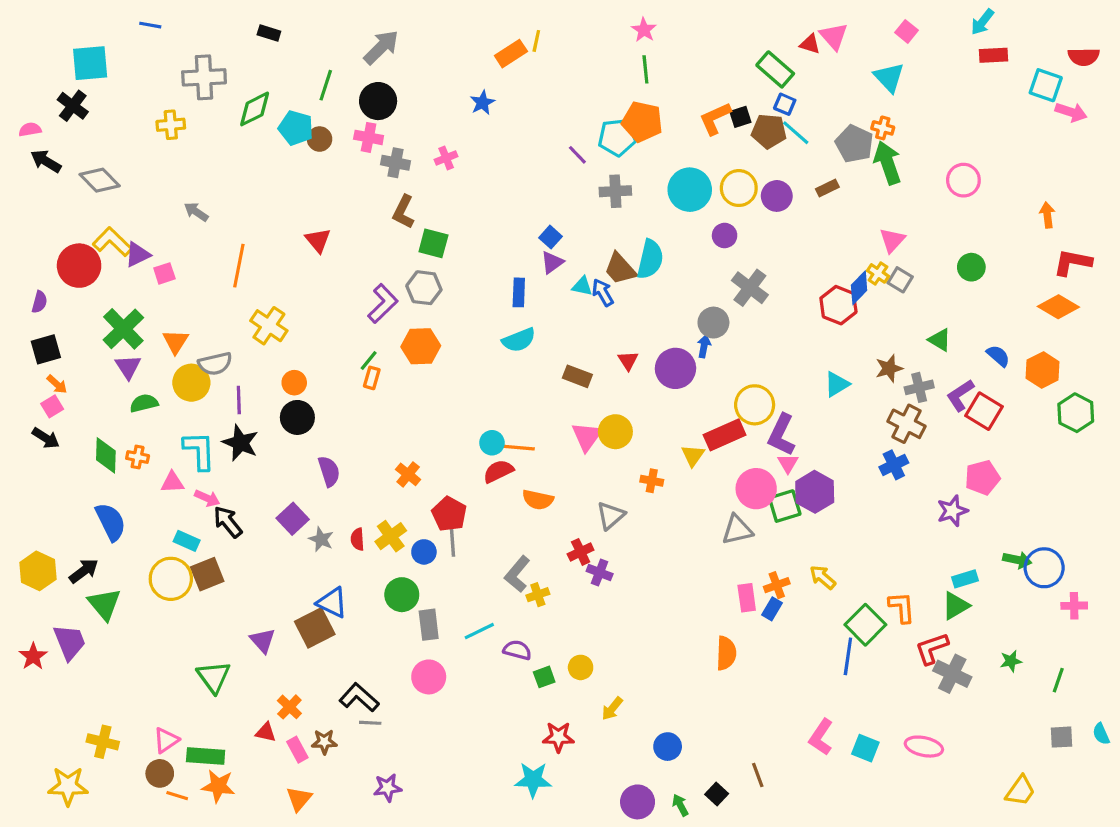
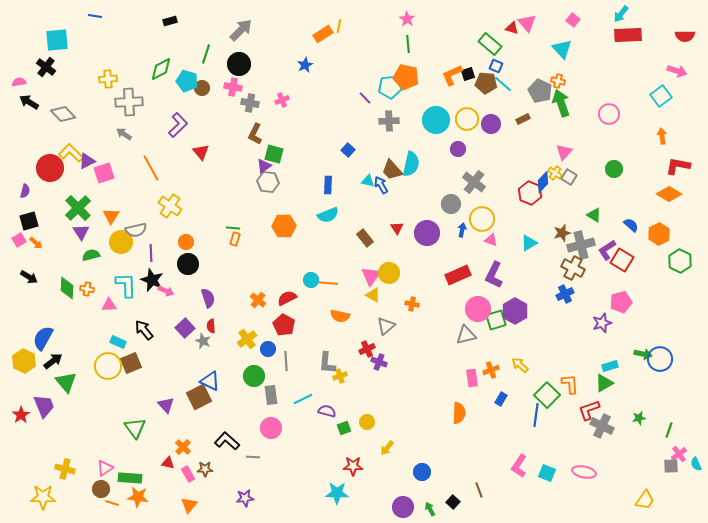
black rectangle: (269, 33) -> (170, 21), turned -32
red rectangle: (993, 55) -> (628, 35), size x1.5
gray cross: (204, 77) -> (129, 102), moved
cyan square: (1046, 85) -> (661, 96), moved, turned 35
purple triangle: (552, 262) -> (264, 166), moved
orange line: (239, 266) -> (151, 168), turned -40
pink square: (164, 273) -> (104, 173), size x1.5
purple L-shape: (383, 304) -> (178, 125), moved
orange hexagon: (421, 346) -> (284, 226), moved
blue arrow: (704, 346) -> (462, 230), moved
green line: (369, 360) -> (233, 228), turned 56
brown rectangle: (577, 376) -> (365, 238), turned 30
gray cross: (919, 387) -> (581, 245), size x1.5
yellow circle: (755, 405) -> (482, 219), moved
pink square: (52, 406) -> (19, 240), moved
yellow triangle: (693, 455) -> (373, 295), moved, turned -35
pink triangle: (788, 463) -> (491, 240), moved, turned -40
red semicircle: (498, 471) -> (287, 298), moved
pink arrow: (207, 498) -> (166, 291), moved
blue semicircle: (111, 522) -> (43, 338), moved, turned -125
red semicircle: (357, 539) -> (211, 326), moved
gray line: (452, 541) -> (286, 361), moved
gray L-shape: (517, 574) -> (327, 363), turned -35
pink cross: (1074, 606) -> (679, 454), moved, turned -35
blue rectangle: (772, 609) -> (501, 399), moved
gray line: (370, 723) -> (253, 457), moved

